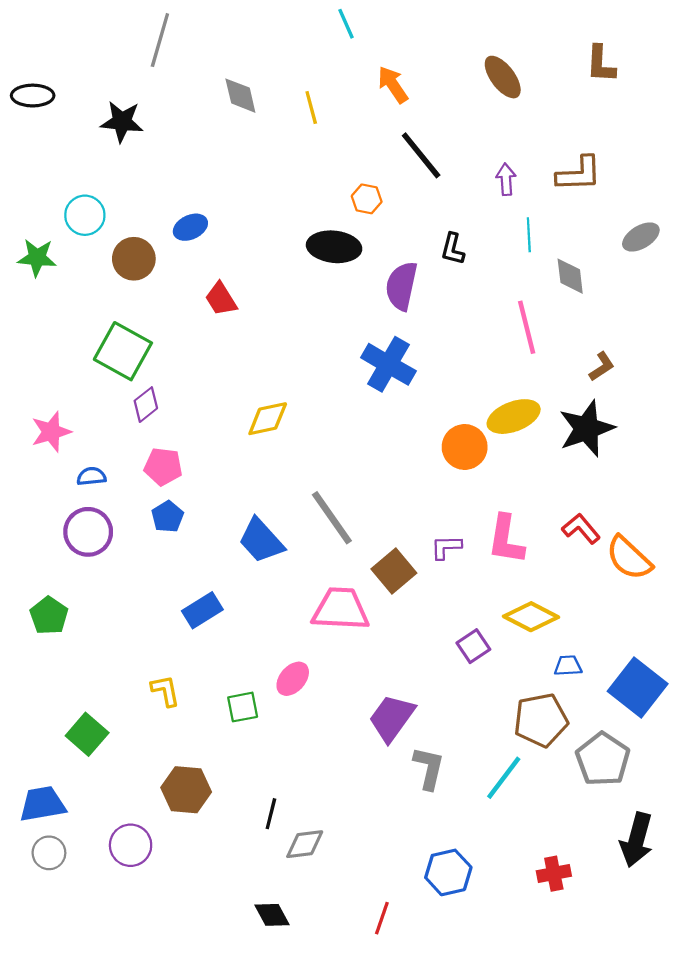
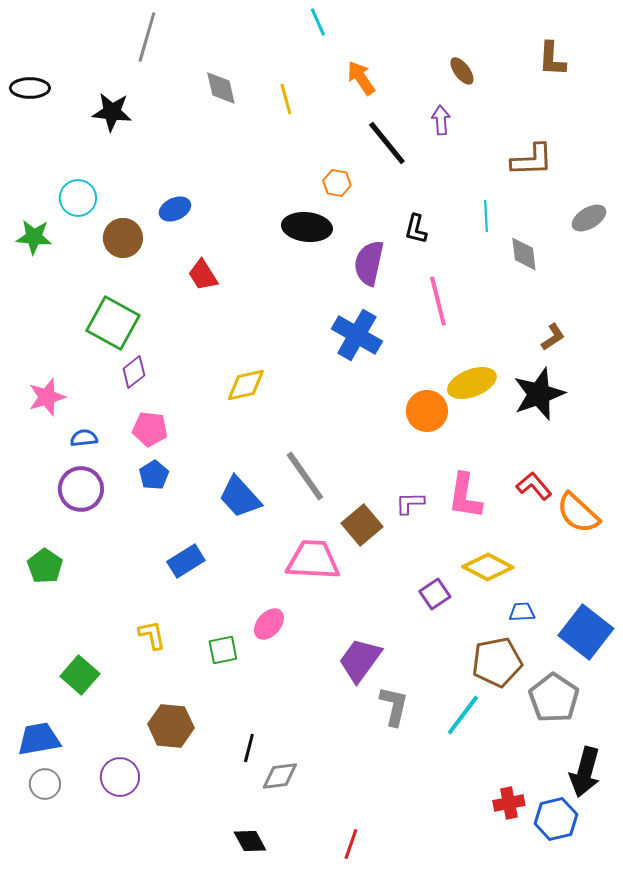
brown ellipse: (503, 77) -> (462, 71), size x0.7
purple arrow: (506, 179) -> (441, 120), moved
pink line: (527, 327) -> (438, 301), moved
blue hexagon: (448, 872) -> (556, 819), moved

